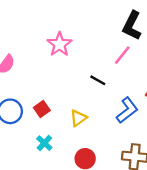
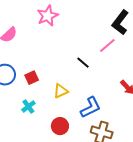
pink star: (59, 44) -> (48, 16), moved
blue L-shape: (127, 110) -> (91, 107), moved

